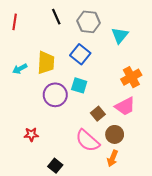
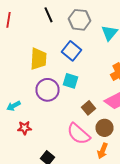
cyan arrow: (20, 69) -> (14, 106), moved

